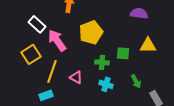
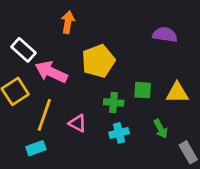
pink arrow: (57, 40) -> (51, 72), turned -30
yellow triangle: (148, 45) -> (177, 93), moved
cyan cross: (106, 84) -> (119, 133), turned -32

